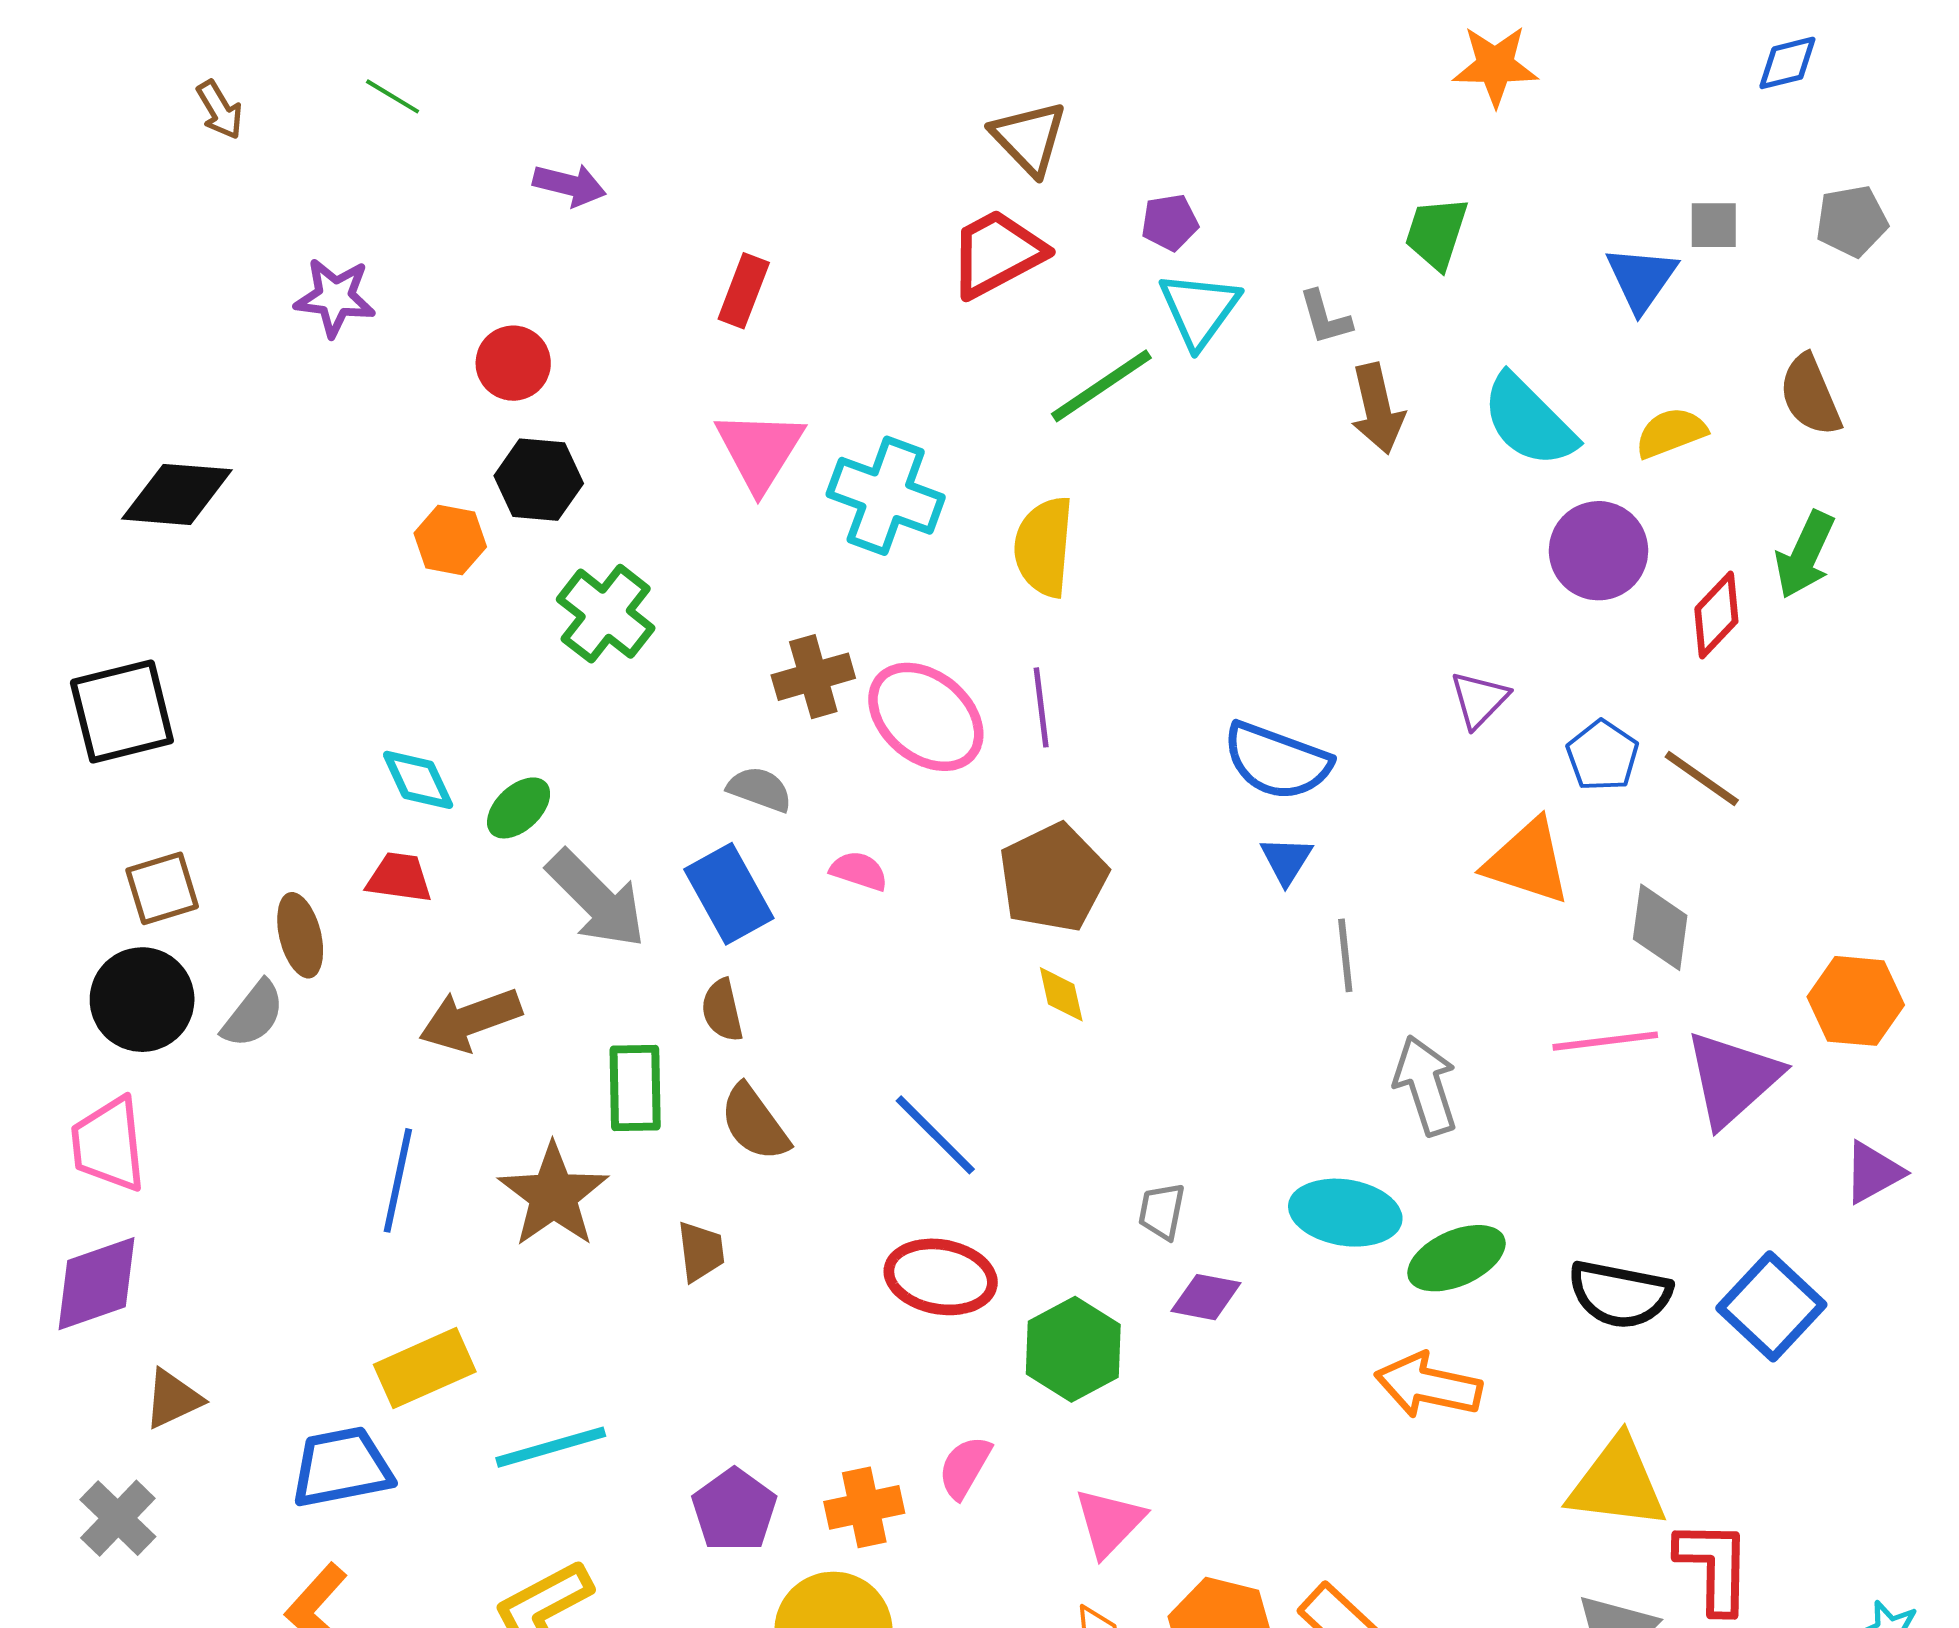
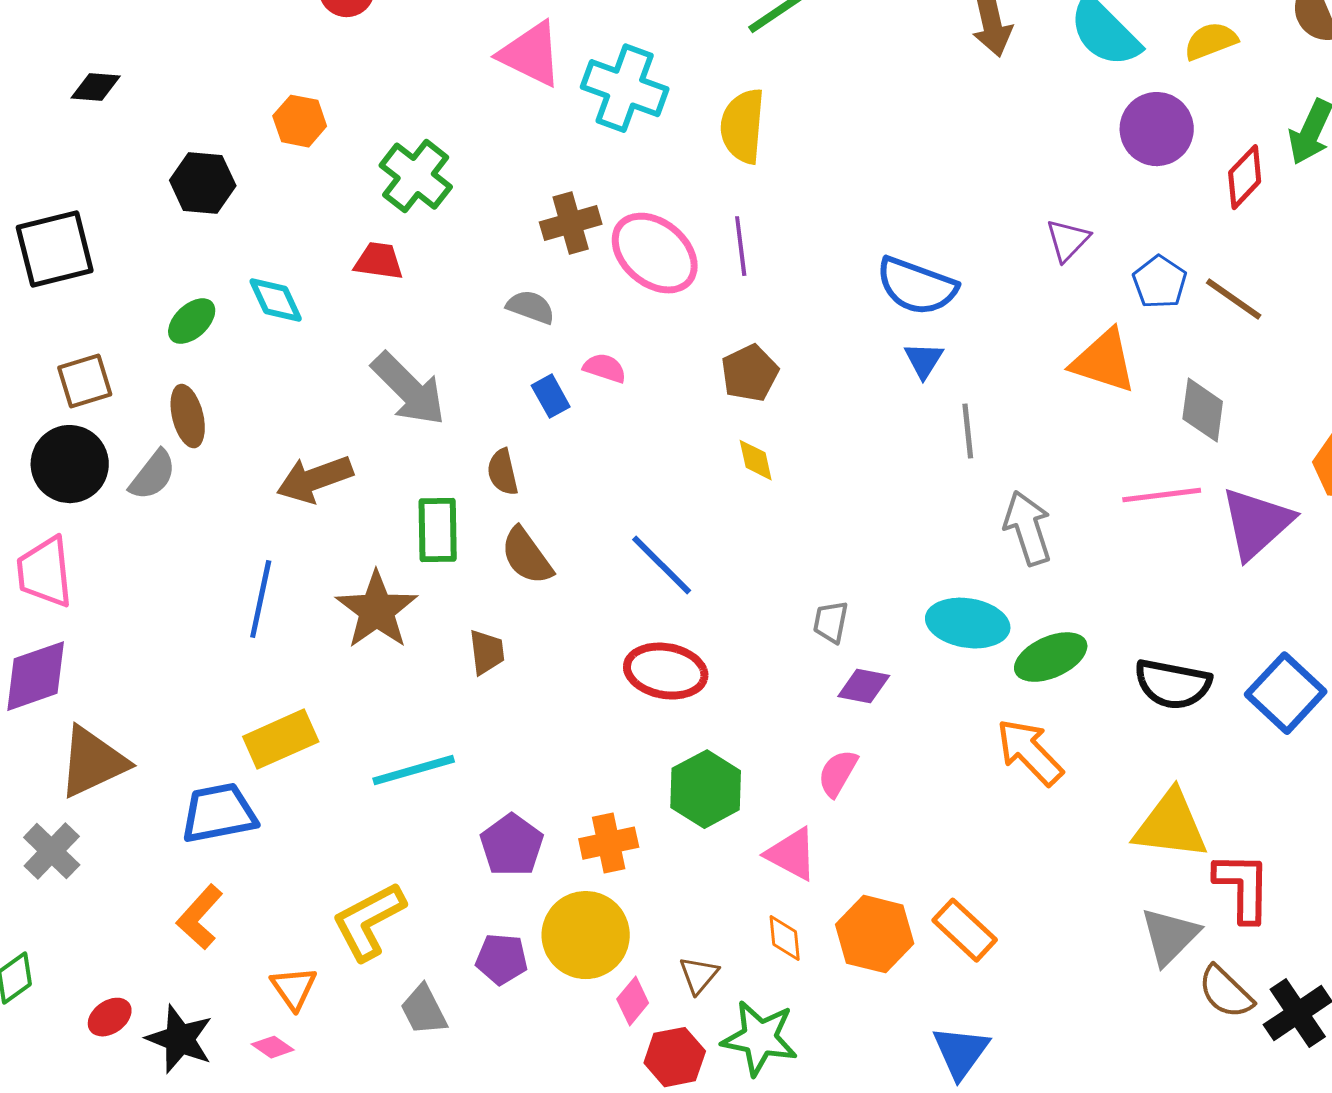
pink triangle: (760, 450) -> (531, 54), turned -36
black hexagon: (539, 480) -> (203, 183), moved
black diamond: (177, 494) -> (96, 87), size x0.6
green ellipse: (519, 808) -> (192, 321), moved
red trapezoid: (399, 878) -> (379, 261), moved
brown pentagon: (1053, 878) -> (750, 373), size x0.7
blue rectangle: (729, 894) -> (551, 396), moved, size x0.6
green hexagon: (1073, 1349) -> (706, 789), moved
orange arrow: (1428, 1385) -> (1030, 752), turned 34
brown triangle: (173, 1399) -> (93, 762), size x1.6
cyan line: (551, 1447) -> (414, 770), moved
pink semicircle: (965, 1467) -> (838, 773), moved
pink triangle: (1109, 1522) -> (792, 854), turned -46

